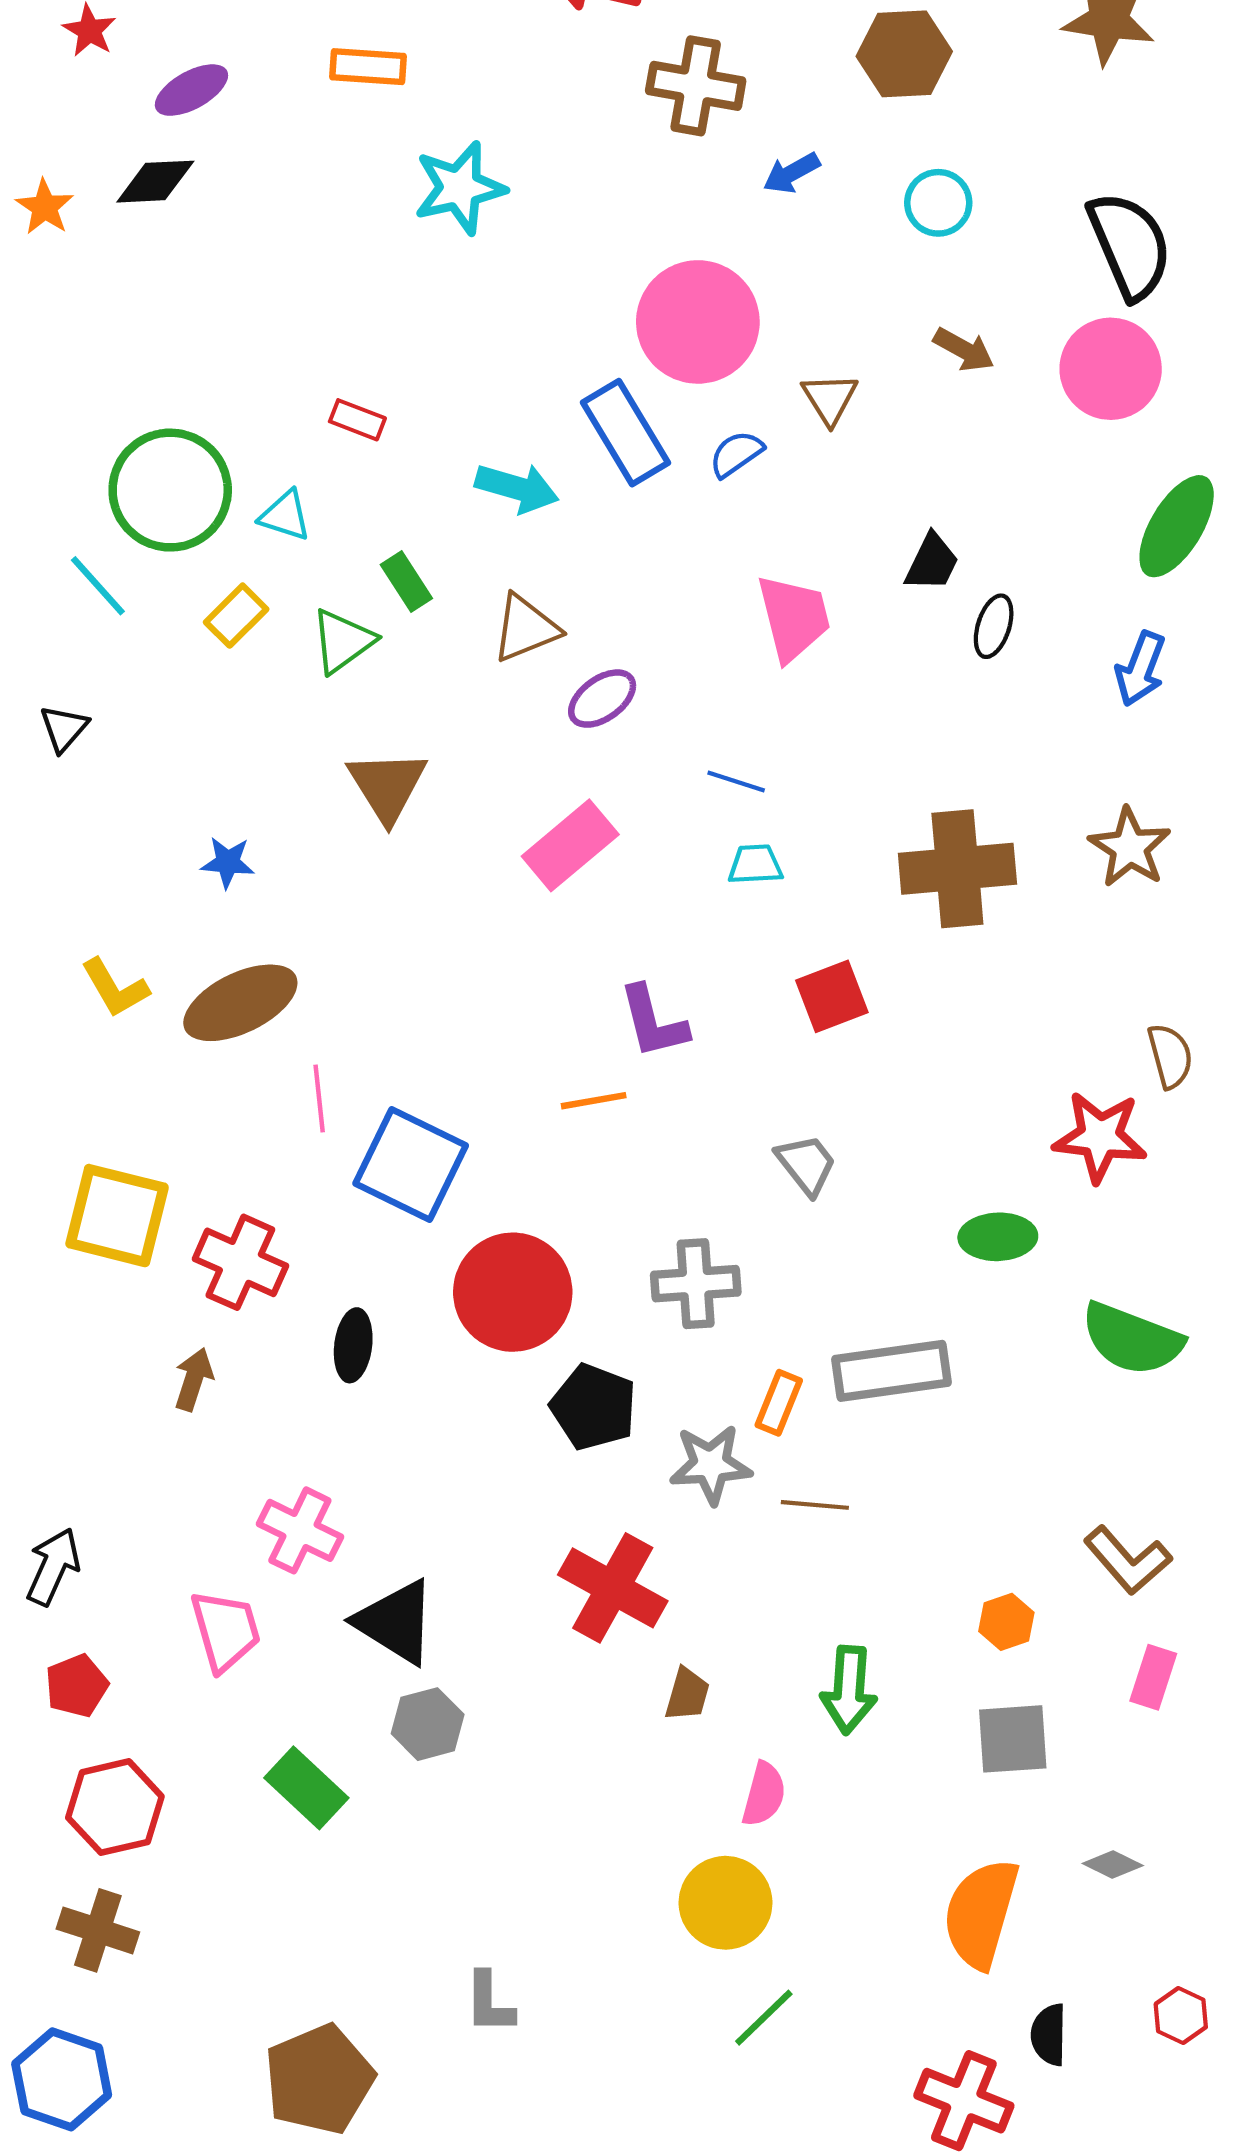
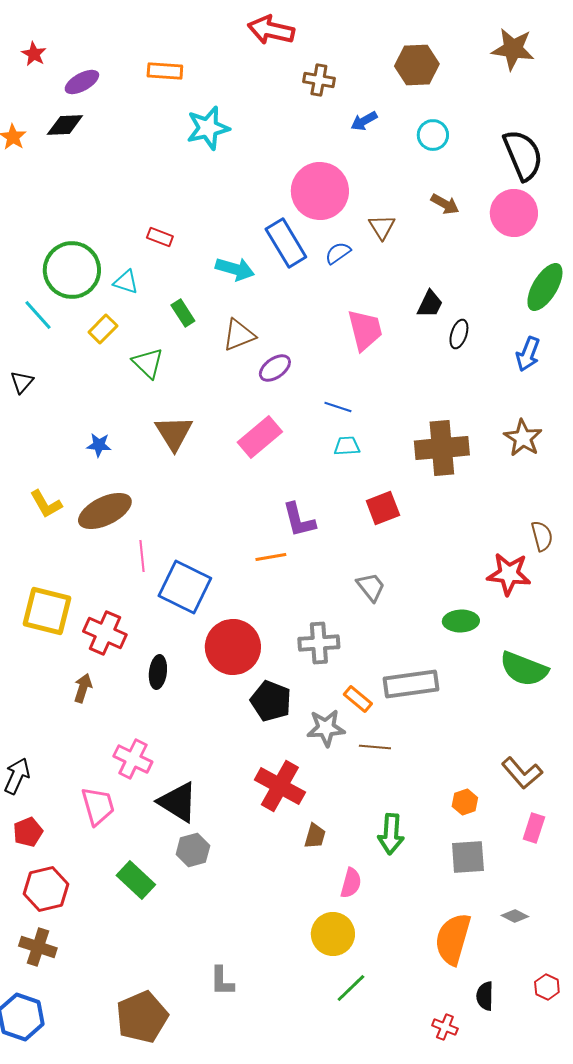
brown cross: (696, 86) -> (319, 80), size x0.7
green triangle: (343, 641) -> (148, 363), moved, turned -40
brown triangle: (387, 786) -> (174, 433), moved
orange rectangle: (779, 1403) -> (358, 699), turned -72
red cross: (964, 2101) -> (445, 1027), size x0.6

